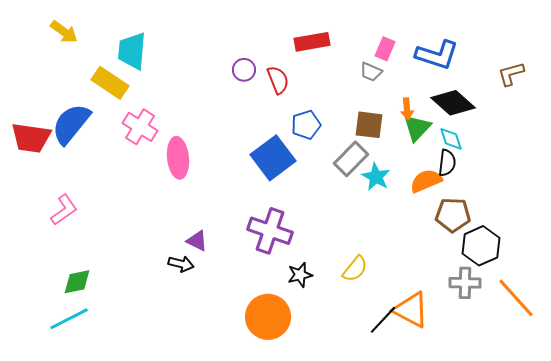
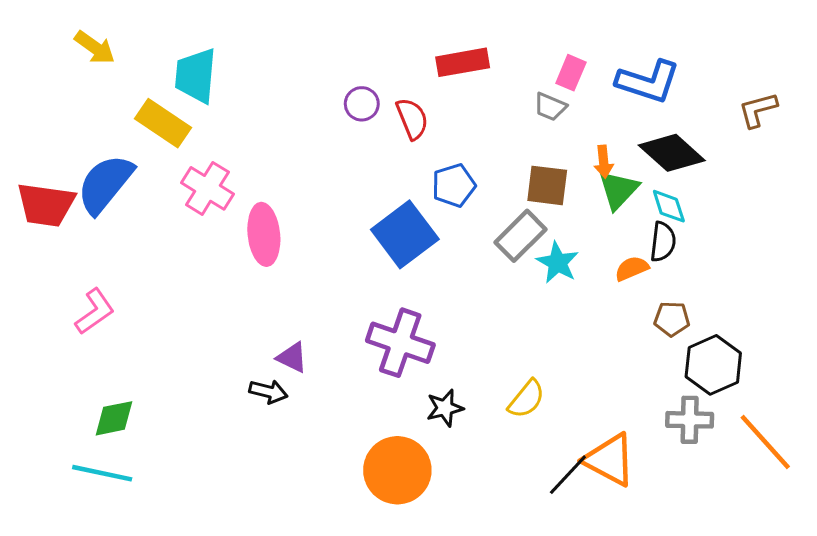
orange semicircle: (426, 181) -> (632, 268), size x0.7
brown pentagon: (453, 215) -> (672, 319), size x0.7
cyan line: (69, 319) -> (102, 473), turned 39

